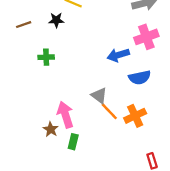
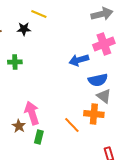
gray triangle: (99, 96) -> (104, 96), moved
orange line: (109, 111) -> (72, 125), moved
orange cross: (135, 116) -> (94, 114), turned 30

